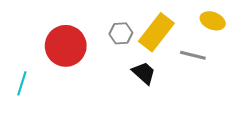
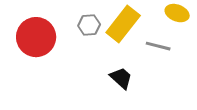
black trapezoid: (144, 73) -> (121, 78), moved

